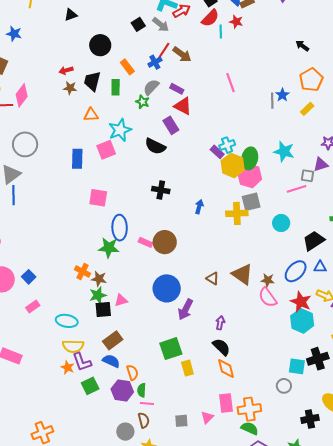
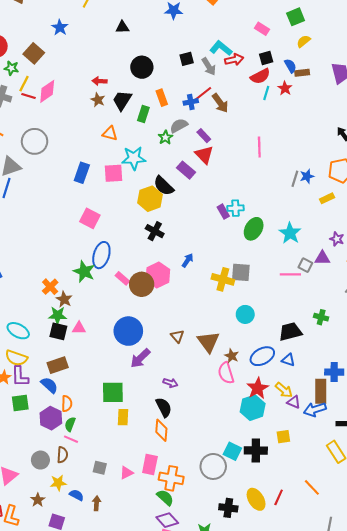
purple rectangle: (171, 125) -> (186, 170), turned -36
yellow hexagon: (233, 165) -> (150, 199), moved
pink hexagon: (250, 176) -> (158, 275), moved
cyan circle: (281, 223) -> (245, 314), moved
purple arrow: (220, 323) -> (170, 383), turned 80
gray circle: (284, 386) -> (213, 466), size x1.6

